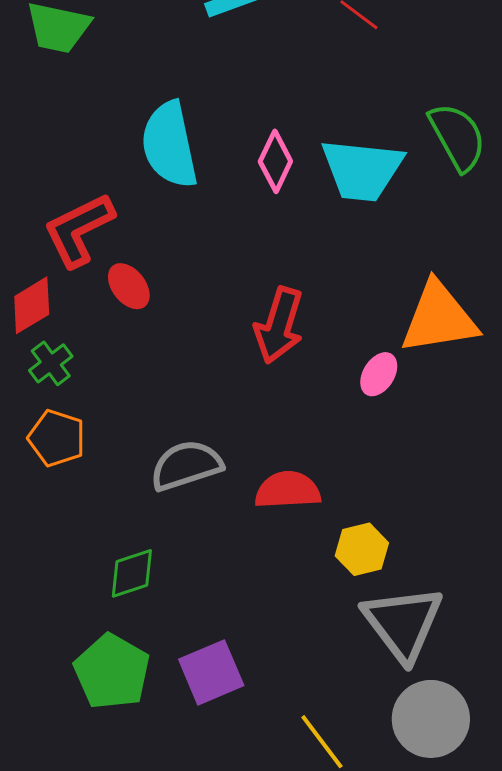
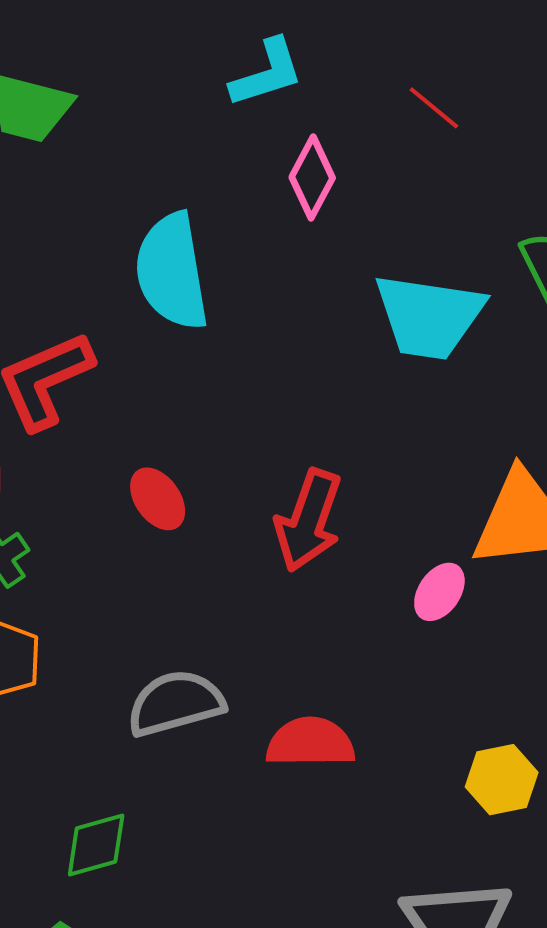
pink diamond: (275, 161) -> (312, 177), moved
red ellipse: (129, 286) -> (158, 499), moved
yellow hexagon: (362, 549) -> (502, 780), moved

